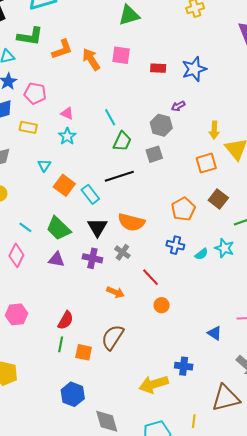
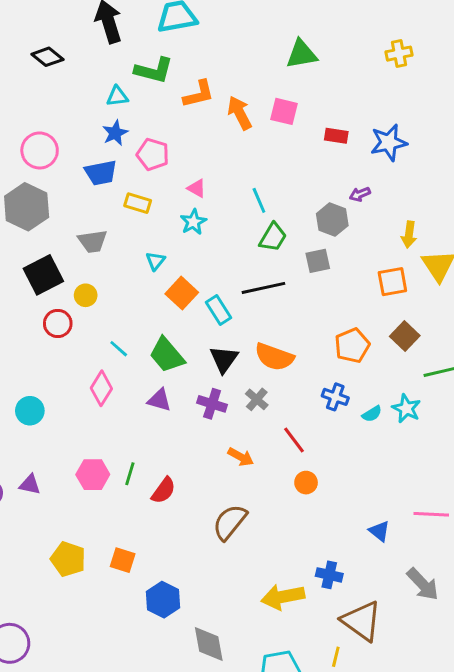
green line: (61, 344) -> (130, 474), moved
orange square: (84, 352) -> (123, 560), moved
brown triangle: (226, 398) -> (362, 621), moved, turned 44

